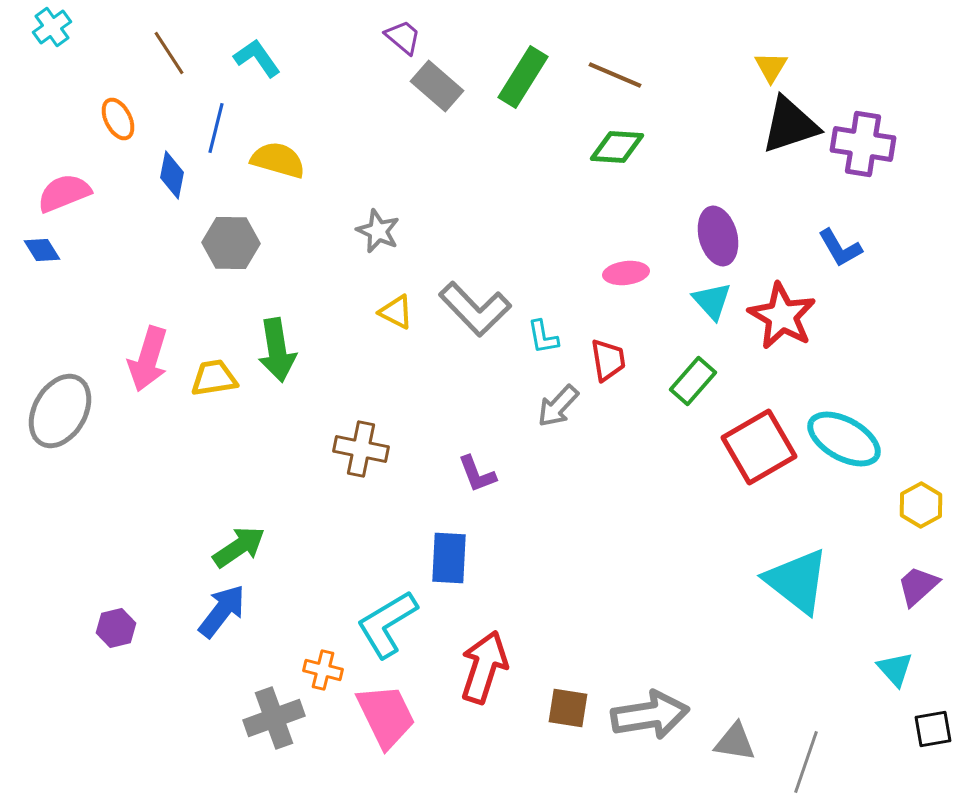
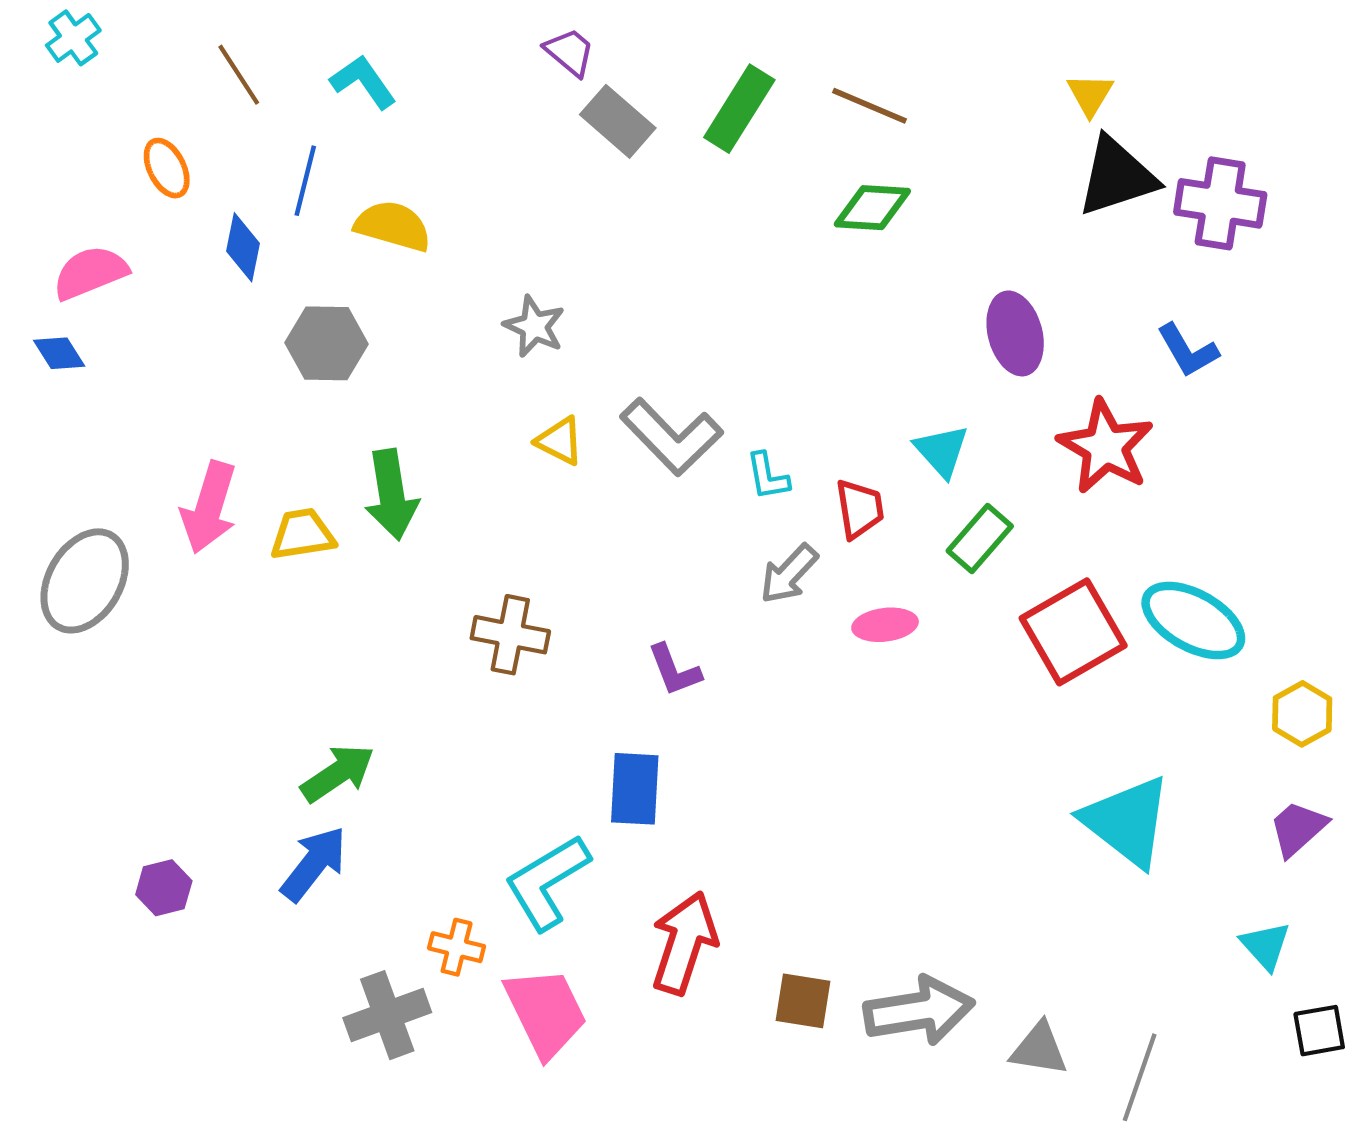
pink ellipse: (626, 273) -> (885, 625), moved
cyan triangle: (712, 301) -> (942, 451), moved

